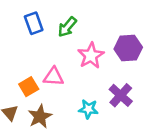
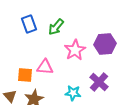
orange square: (29, 87) -> (25, 75), turned 35

